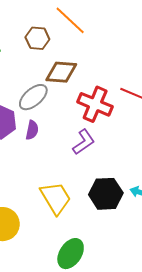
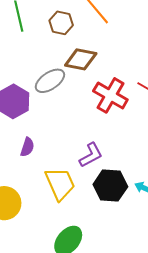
purple semicircle: (32, 130) -> (27, 147), moved
purple L-shape: (84, 142) -> (91, 155), moved

